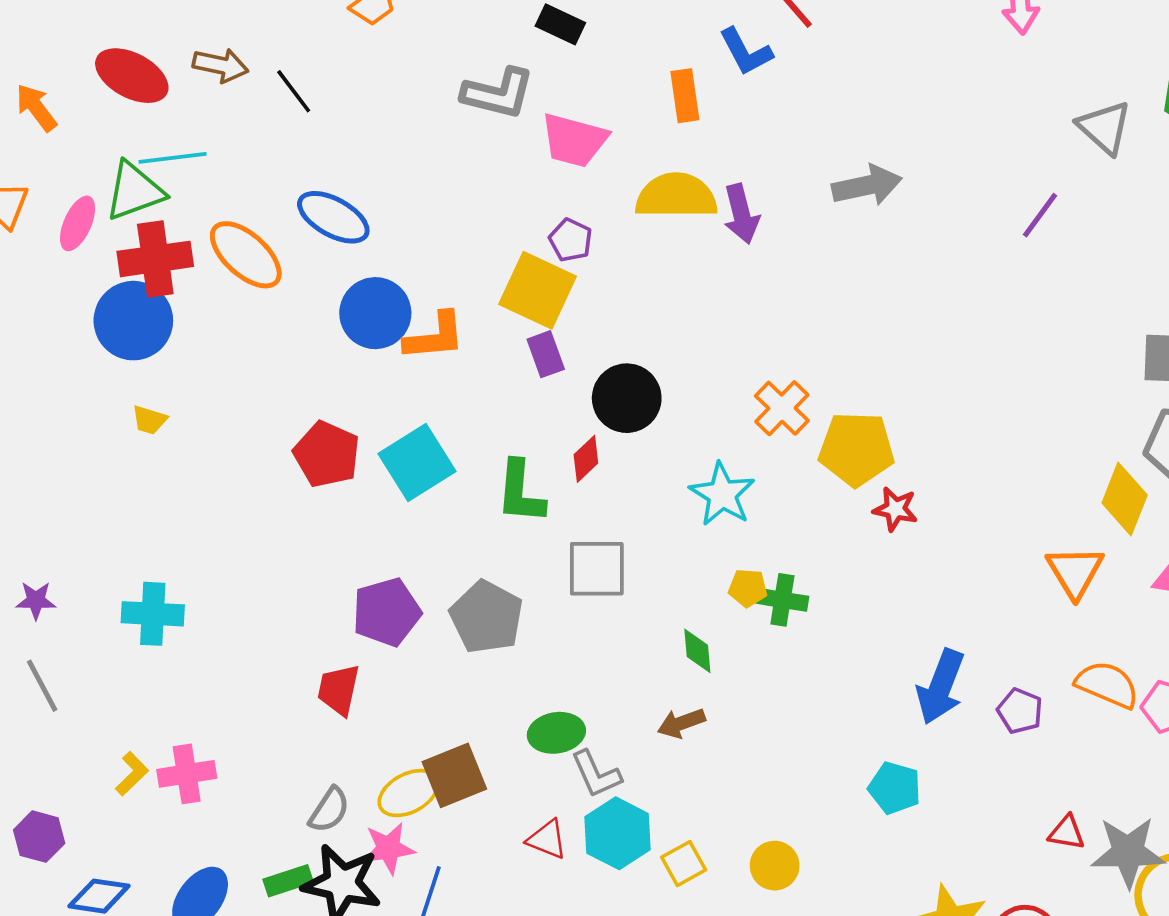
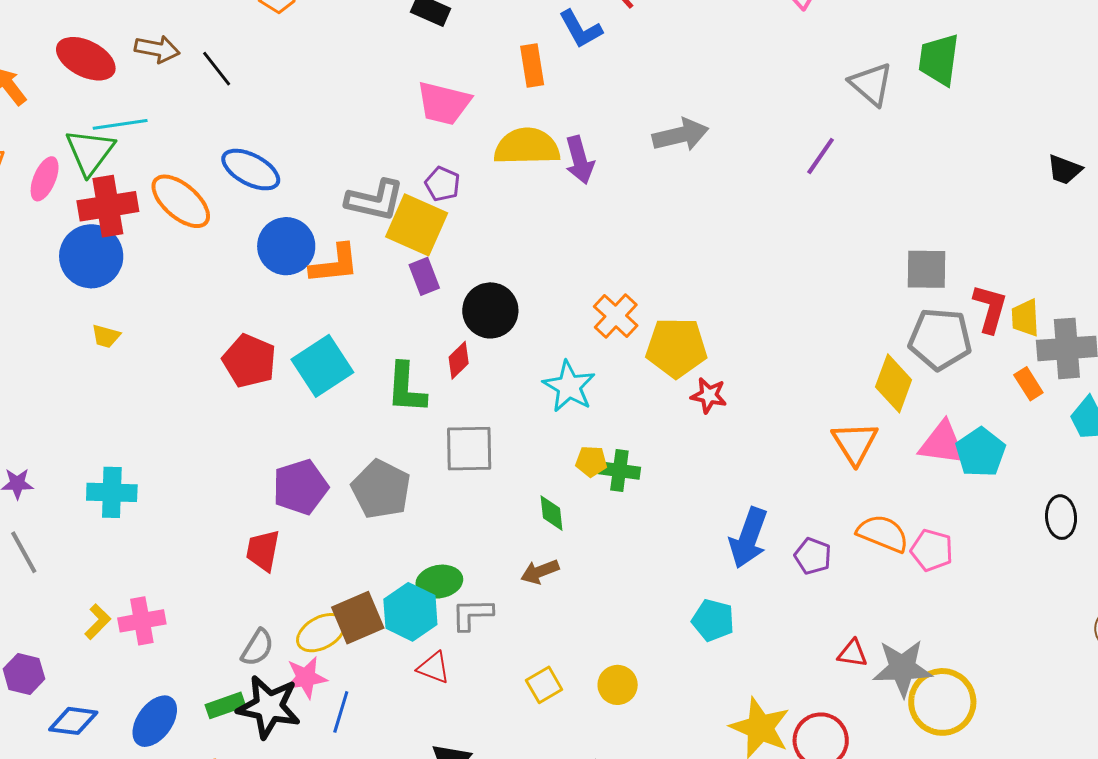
gray L-shape: (498, 93) -> (375, 200), moved
green triangle: (134, 191) -> (90, 152), turned -32
gray L-shape: (596, 774) -> (472, 614), turned 114
cyan hexagon: (617, 833) -> (410, 612), moved

